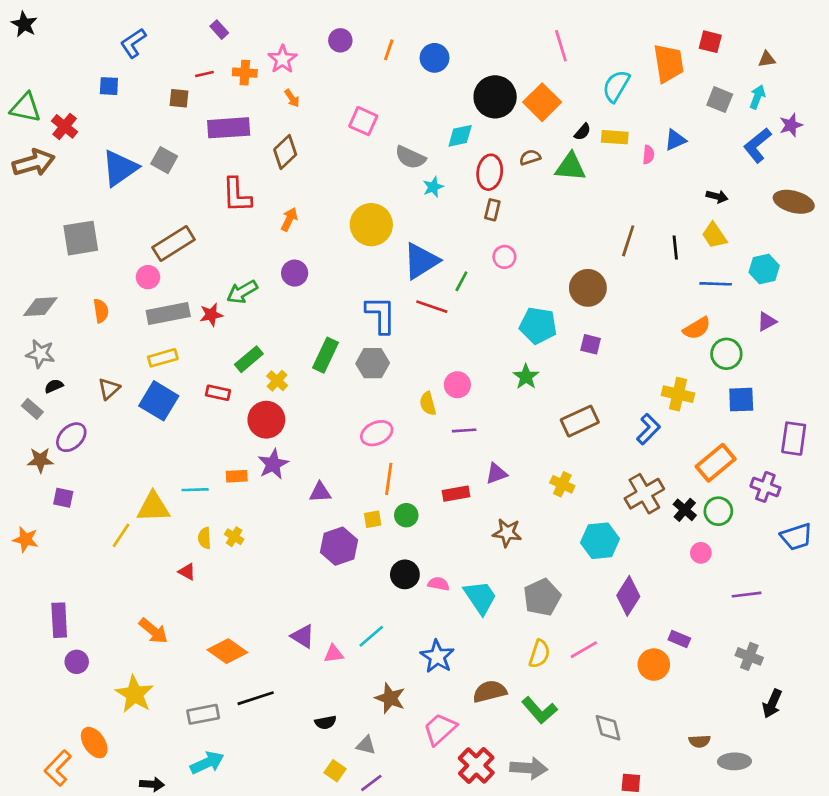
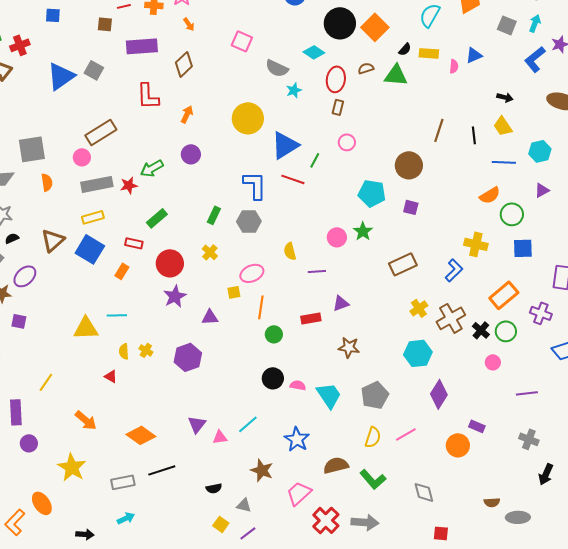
red cross: (65, 126) -> (20, 45), turned 30
cyan diamond: (460, 136) -> (314, 52), turned 45
gray square: (81, 238) -> (32, 149), moved
green rectangle: (326, 355) -> (214, 215), size x0.7
yellow cross: (277, 381) -> (210, 252), moved
pink circle: (457, 385) -> (337, 237), moved
brown triangle: (109, 389) -> (53, 240), size x1.4
orange rectangle: (237, 476) -> (122, 271), moved, turned -56
yellow cross: (562, 484) -> (419, 308), moved, turned 30
yellow square: (373, 519) -> (234, 292), moved
yellow line: (121, 535) -> (46, 382), moved
purple hexagon: (339, 546) -> (188, 357), moved
purple triangle: (303, 636) -> (197, 424), turned 36
cyan arrow: (207, 763) -> (126, 518), size x0.7

